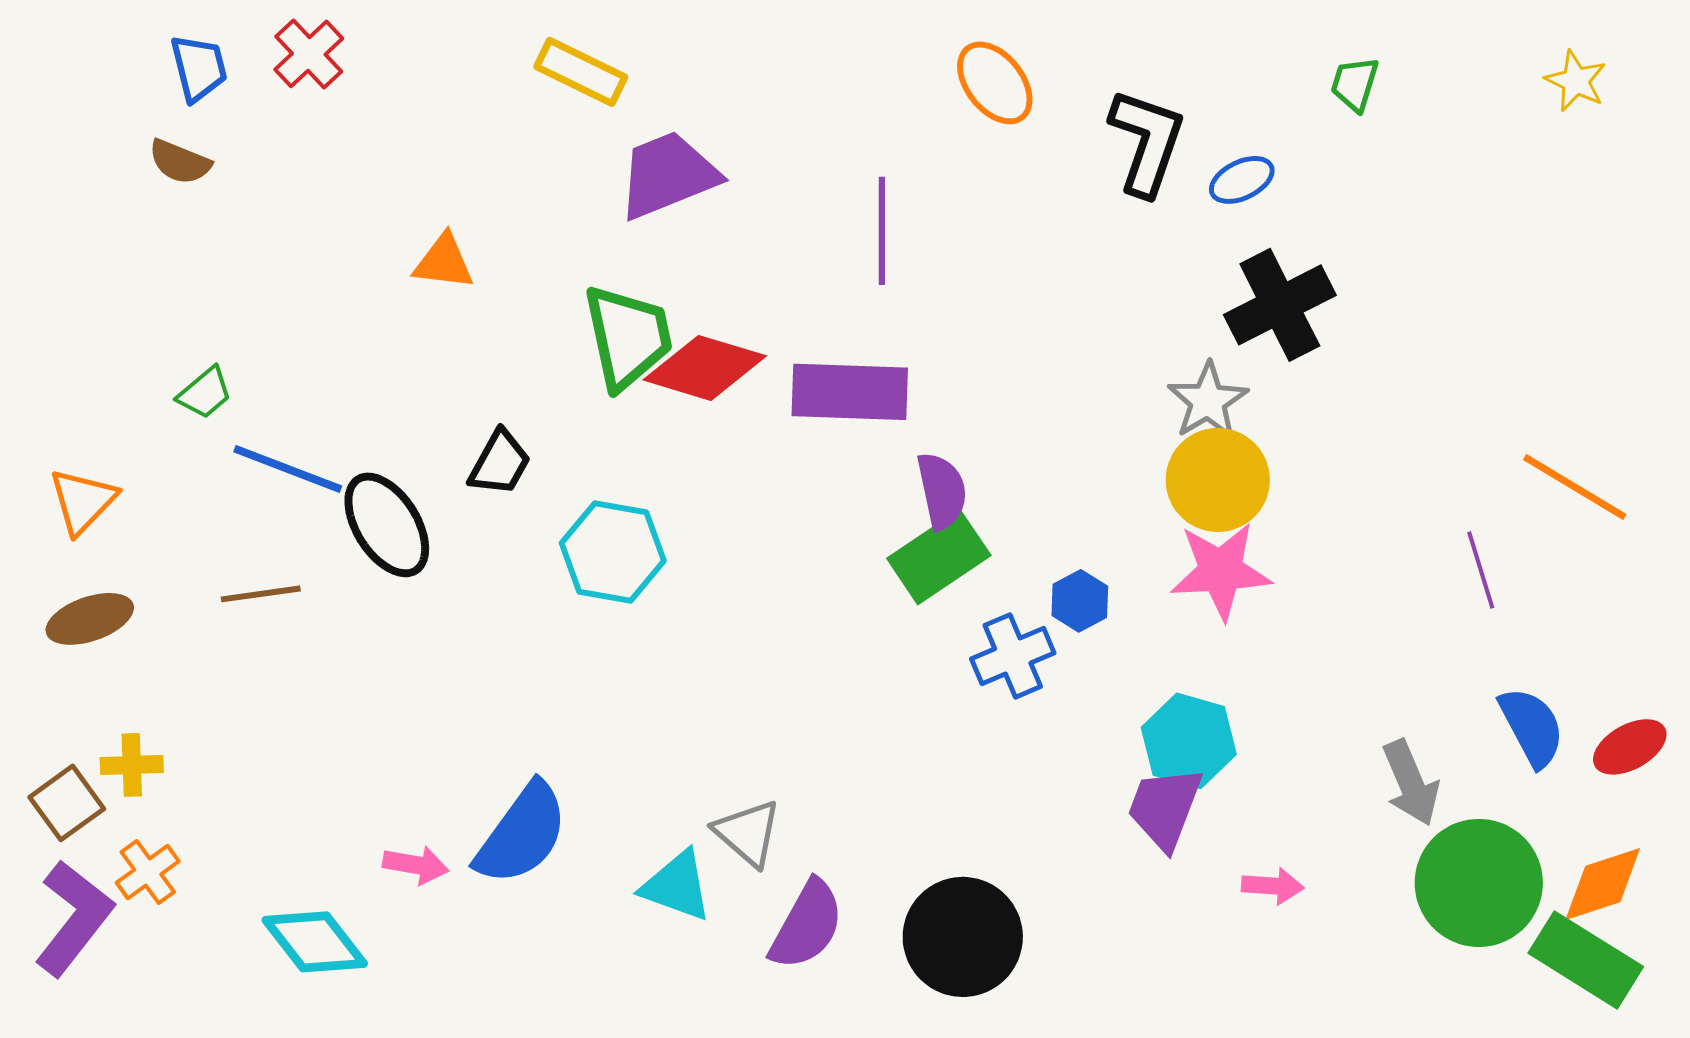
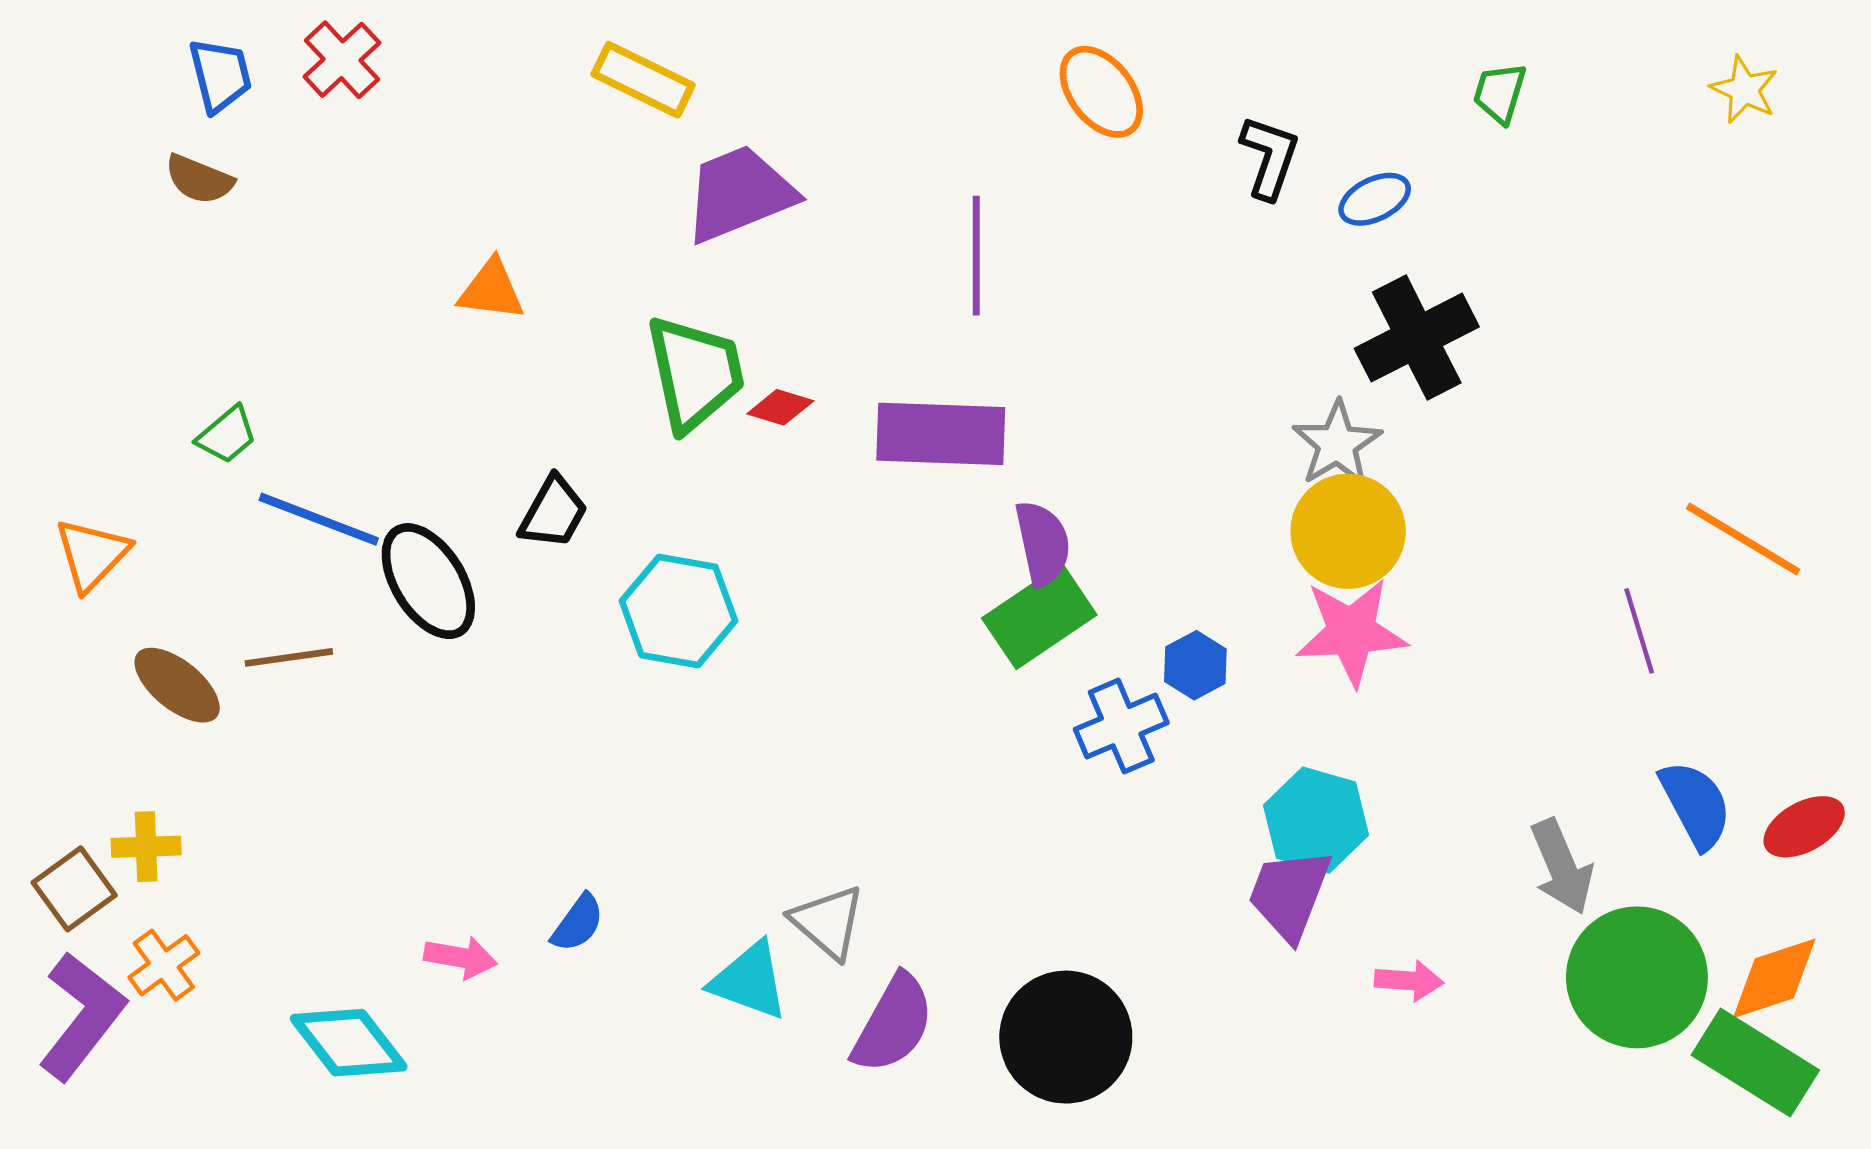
black L-shape: (1147, 142) -> (1269, 157), size x0.7
red diamond: (705, 368) -> (780, 407), size x0.5
brown ellipse: (90, 619) -> (177, 685), moved, turned 58
blue semicircle: (522, 834) -> (578, 923), size x0.5

